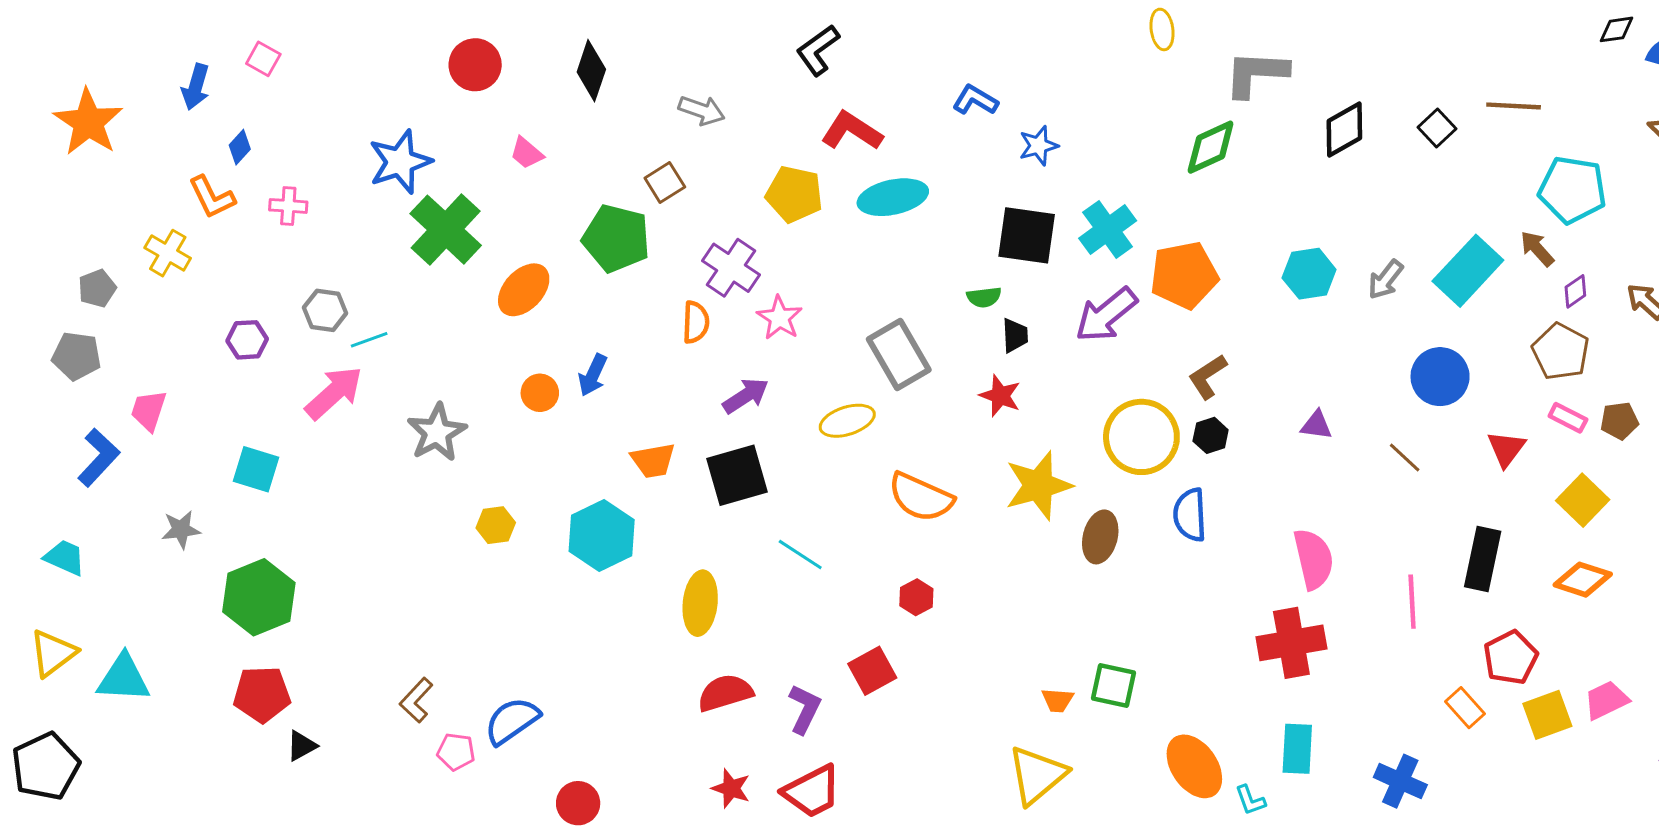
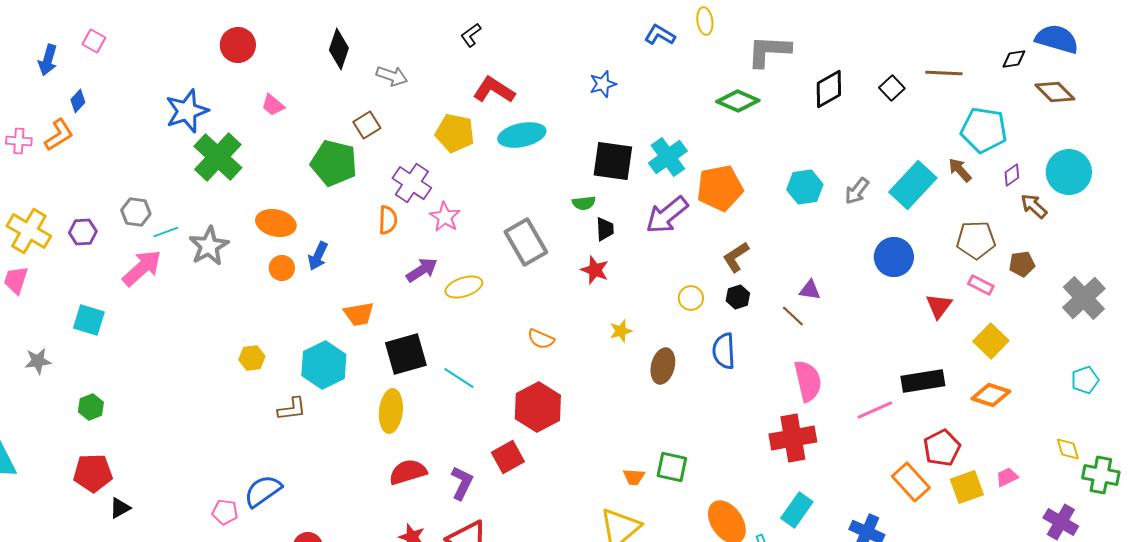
black diamond: (1617, 29) -> (1014, 59), moved
black L-shape: (818, 50) -> (471, 35), size x0.7
black diamond: (591, 71) -> (339, 49), moved
blue L-shape: (975, 100) -> (660, 35), moved
blue star: (1038, 146) -> (603, 84), moved
green diamond: (1211, 147) -> (738, 101), turned 48
orange L-shape: (212, 197) -> (59, 135), turned -96
pink cross: (288, 206) -> (19, 141), moved
yellow cross: (168, 253) -> (29, 231), moved, size x1.4
orange ellipse: (524, 290) -> (276, 223), moved, turned 60
purple diamond: (1575, 291) -> (1012, 175), moved
brown pentagon: (1561, 352) -> (976, 240), turned -30
yellow ellipse: (847, 421) -> (464, 287), moved
brown pentagon: (1619, 421) -> (1022, 264), moved
gray star: (437, 432) -> (209, 246), moved
yellow circle: (1141, 437) -> (691, 298), size x0.5
brown line: (1405, 457) -> (793, 316), moved
black square: (737, 475) -> (406, 354), moved
yellow star: (1038, 485) -> (621, 331), size x0.5
orange semicircle: (921, 497) -> (541, 339), size x0.6
black rectangle: (1483, 559) -> (923, 381), turned 69
green hexagon: (259, 597) -> (91, 407), size x0.5
red hexagon: (916, 597) -> (538, 407), size x2.0
pink line: (1412, 602) -> (875, 410), turned 69
brown L-shape: (416, 700) -> (292, 409), moved, turned -140
pink trapezoid: (1606, 700) -> (1007, 477), size x0.7
orange rectangle: (1465, 708) -> (911, 482), size x1.4
cyan rectangle: (1297, 749) -> (797, 510), turned 32

